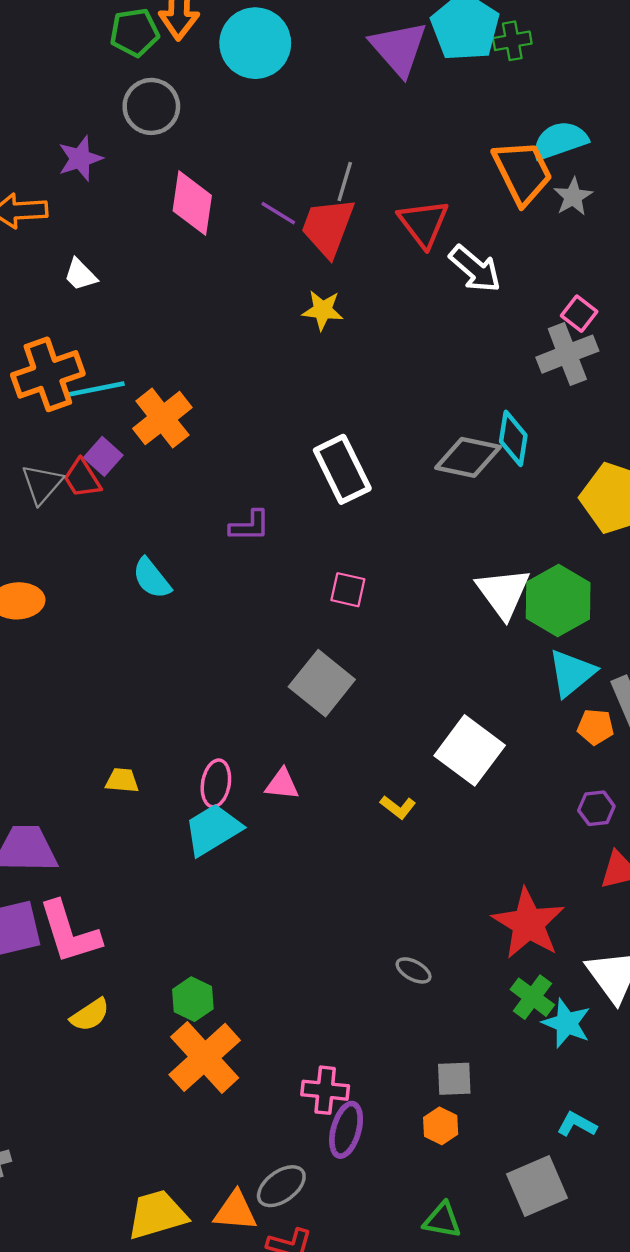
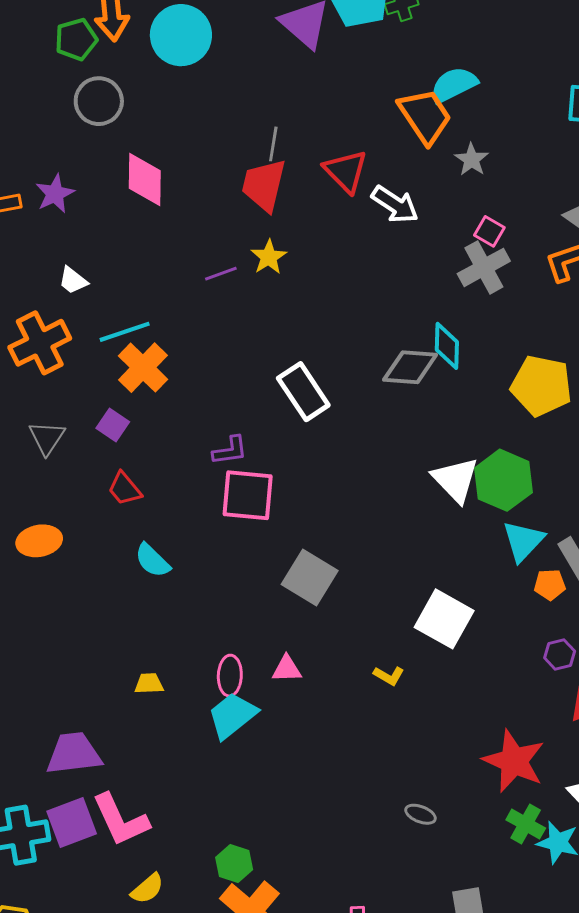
purple star: (80, 159) -> (55, 194), moved
gray star: (573, 197) -> (472, 160), moved
purple line: (278, 213) -> (221, 274), moved, turned -44
white trapezoid: (80, 275) -> (73, 280), moved
yellow star: (323, 310) -> (269, 257), turned -30
cyan line: (95, 389) -> (125, 332), moved
purple square: (103, 456) -> (113, 425), moved
red trapezoid: (82, 478) -> (125, 489), moved
cyan semicircle: (152, 578) -> (152, 560), moved
pink square: (348, 590) -> (248, 495), moved, size x1.8

